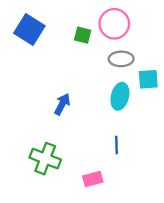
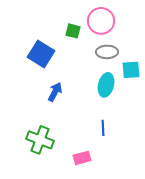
blue square: (29, 29) -> (41, 54), moved

